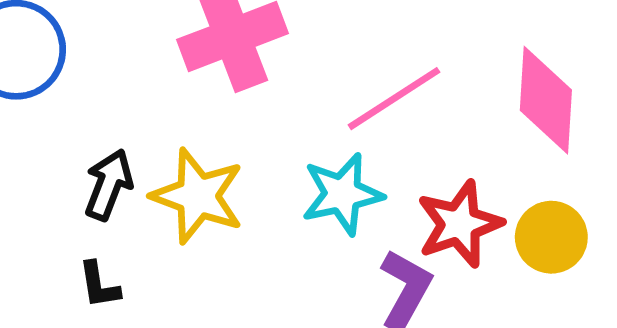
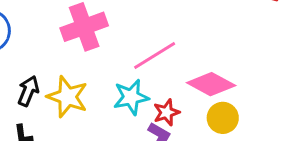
pink diamond: (546, 100) -> (211, 84), moved, turned -66
red star: (460, 224) -> (166, 112), moved, size x0.7

